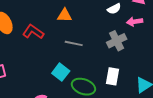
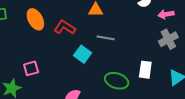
gray cross: (117, 41) -> (168, 39), moved
cyan square: (61, 72) -> (83, 54), moved

